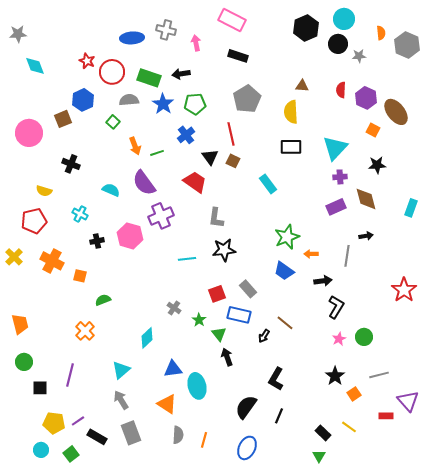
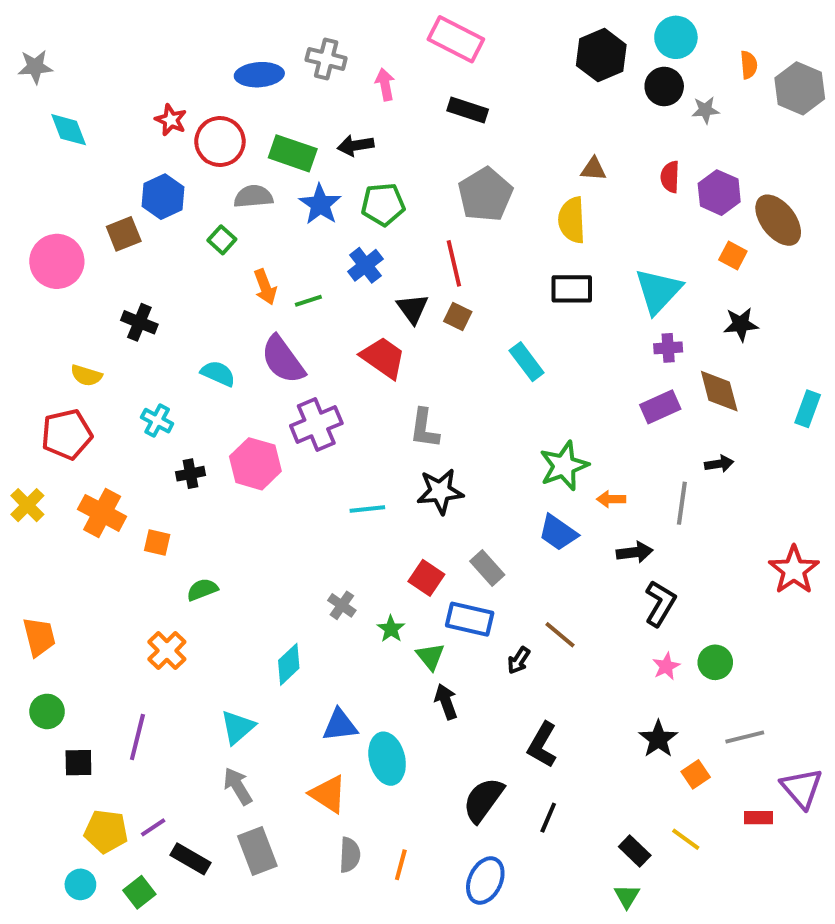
red square: (217, 294) -> (426, 578), turned -36

